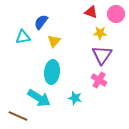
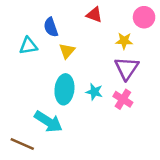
red triangle: (91, 12) -> (94, 15), moved
blue semicircle: (41, 22) -> (51, 27), turned -56
cyan star: (75, 98) -> (94, 92), moved

